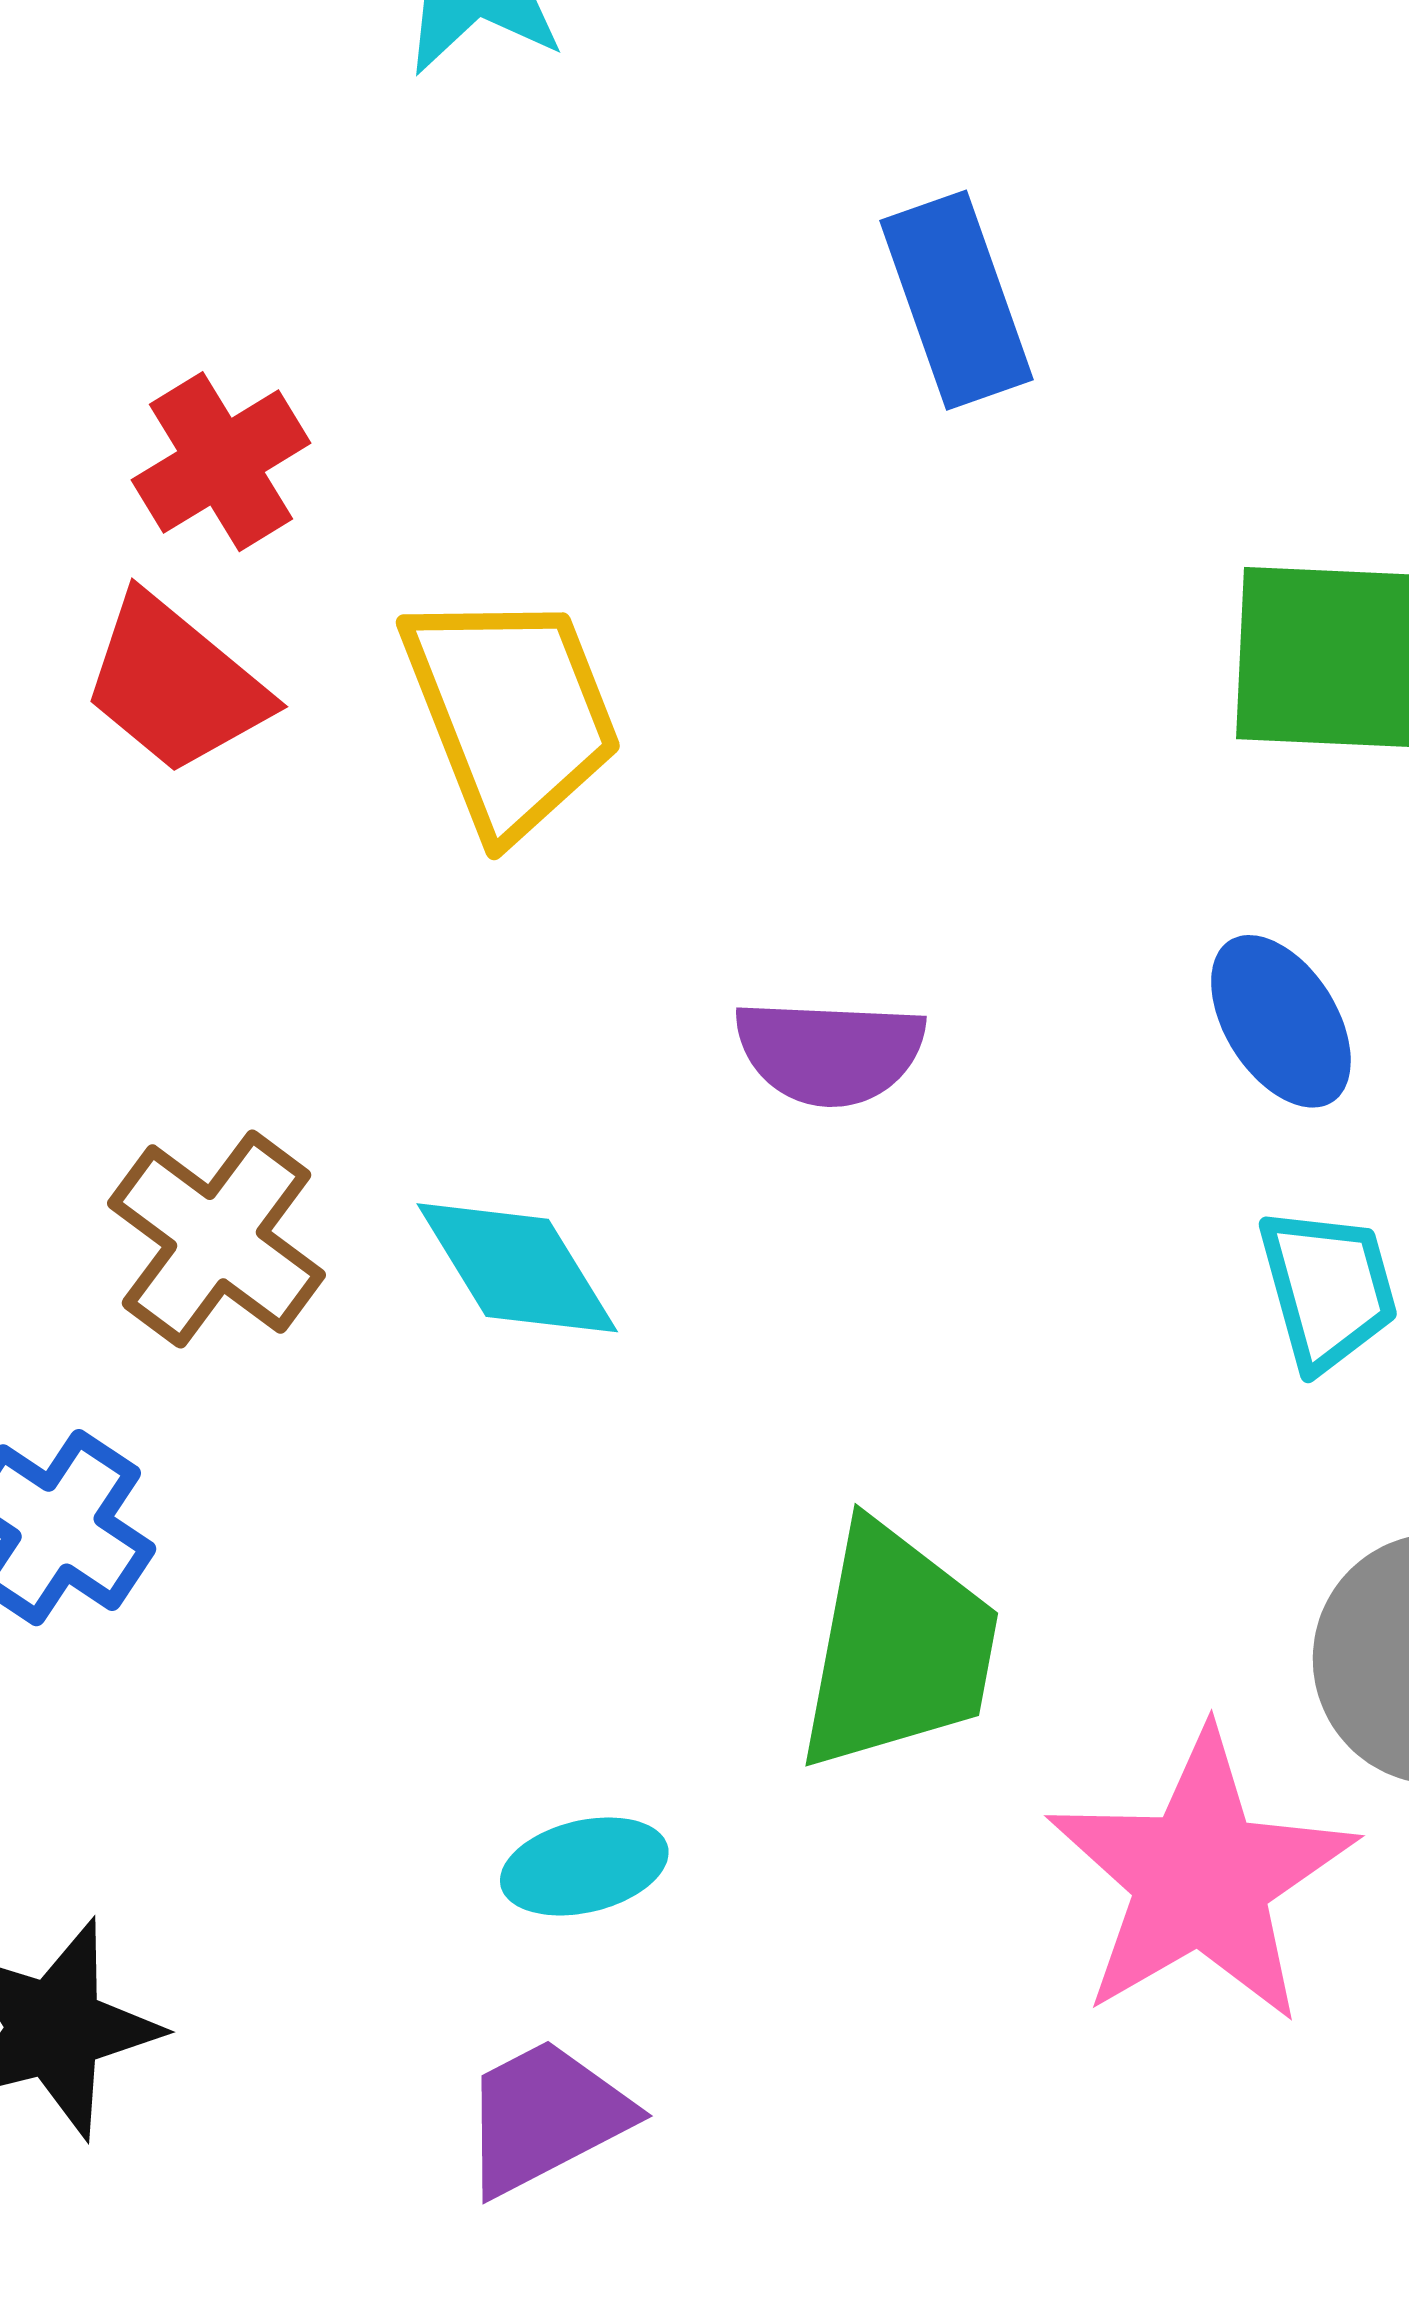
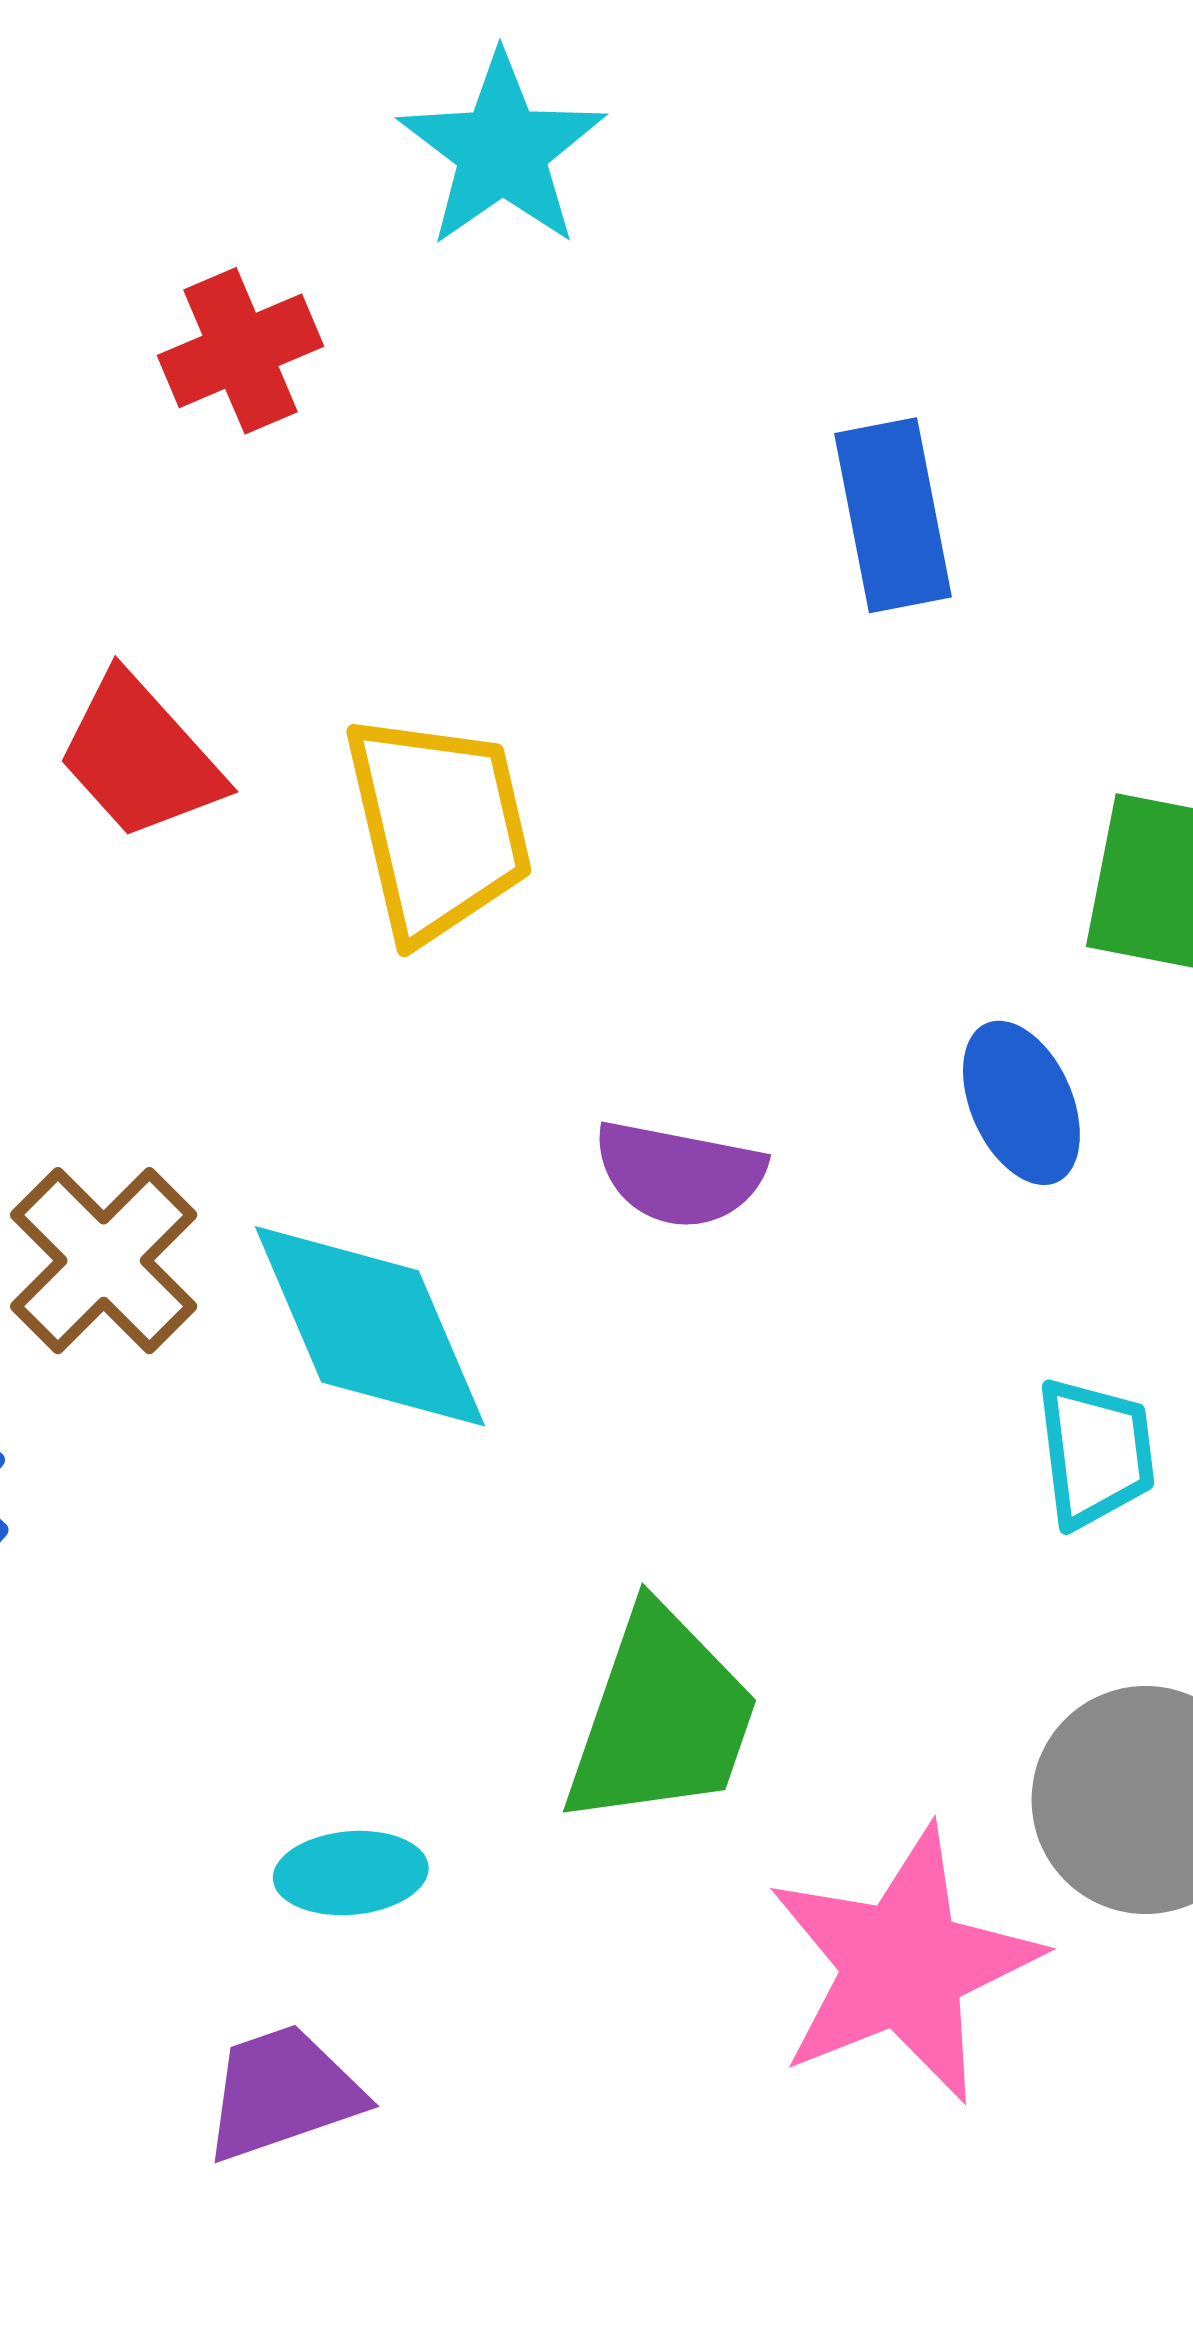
red cross: (221, 462) -> (241, 351), moved
blue ellipse: (1281, 1021) -> (1021, 1103), moved
cyan diamond: (517, 1268) -> (370, 1326), size x1.4

